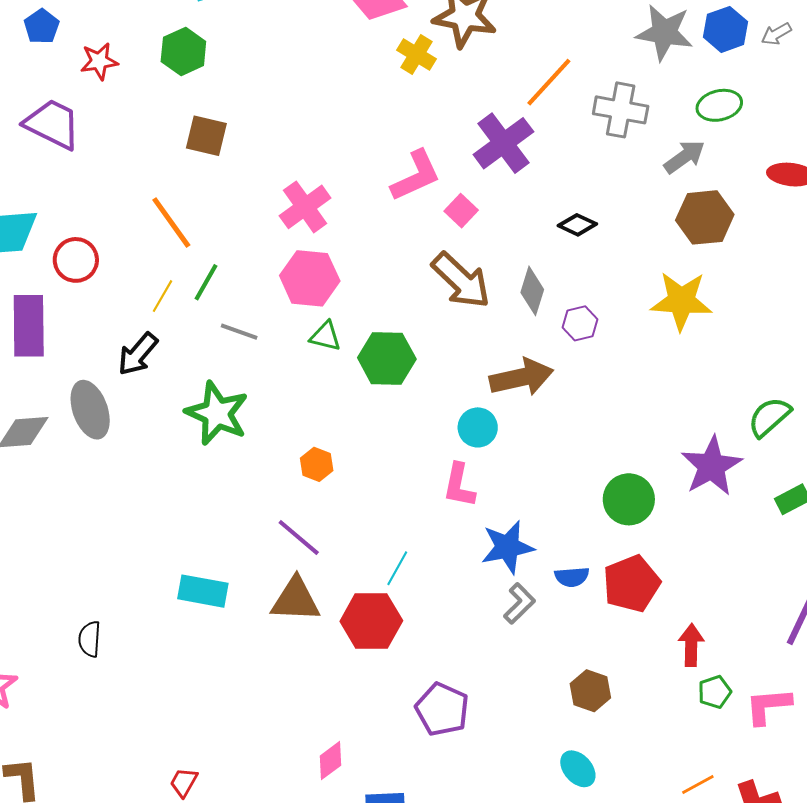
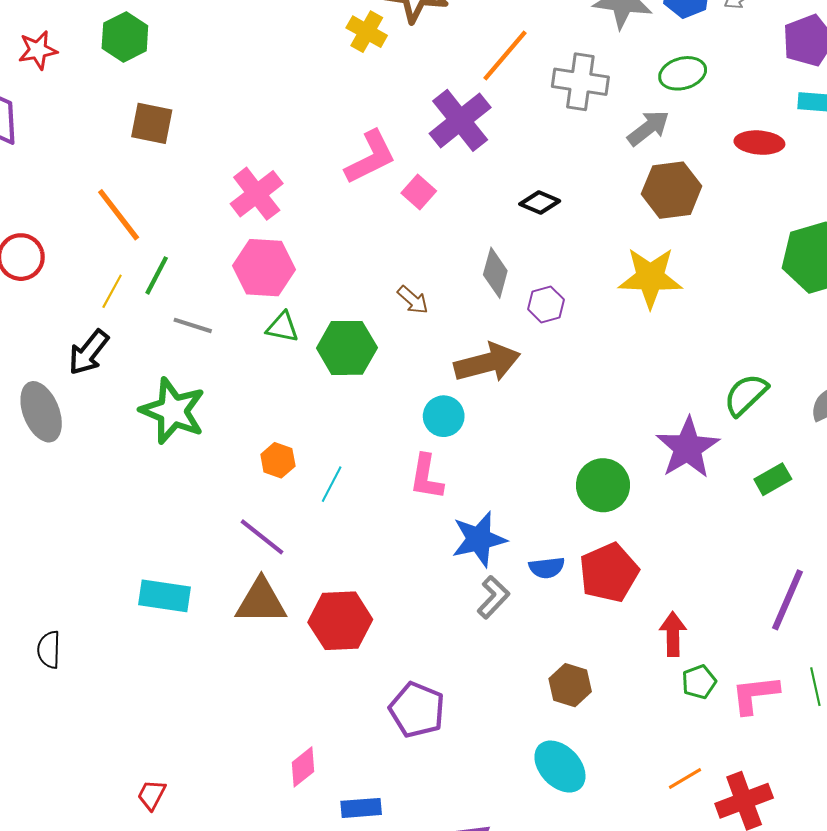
brown arrow: (461, 280) -> (413, 300), moved, size x0.5
cyan line: (397, 568) -> (332, 484), moved
cyan ellipse: (578, 769) -> (560, 767), size x1.4

